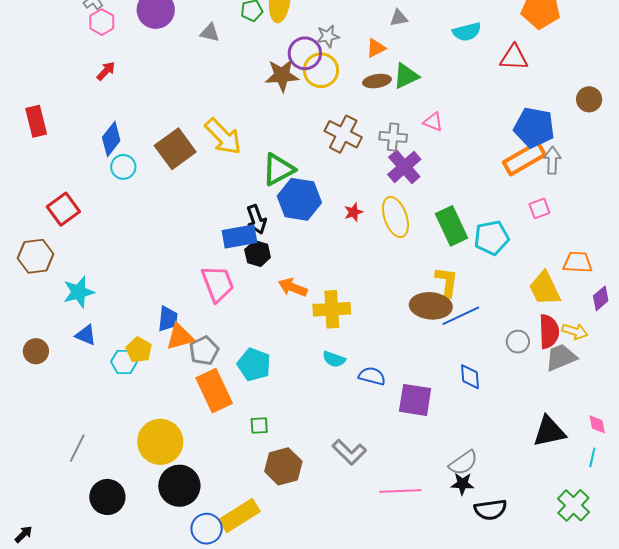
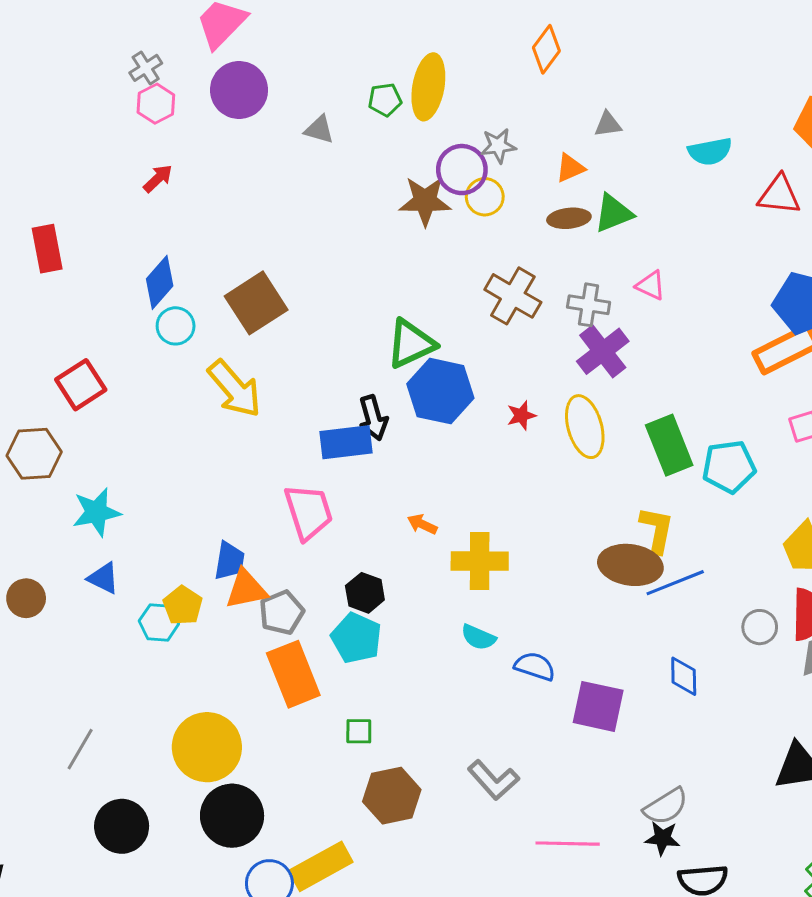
yellow circle: (321, 70) -> (485, 197), size x0.7
yellow arrow: (223, 137) -> (235, 389), moved
black hexagon: (258, 253) -> (365, 593), moved
orange arrow: (293, 287) -> (422, 524), size x0.7

